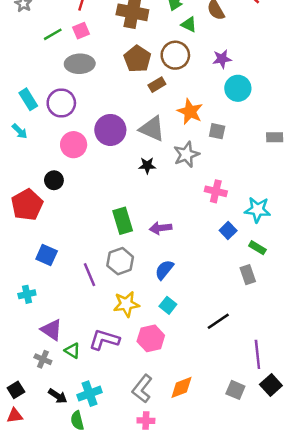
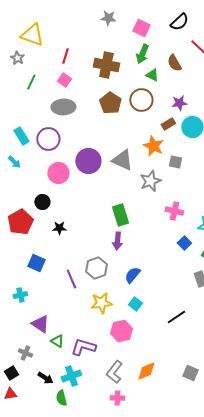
pink square: (81, 31) -> (64, 80), turned -32
green line: (53, 34) -> (31, 82), moved, turned -35
brown rectangle: (157, 85) -> (168, 124), moved
black star: (147, 166) -> (59, 228), moved
green rectangle: (123, 221) -> (120, 215), moved
purple arrow: (161, 228) -> (117, 241), moved, turned -78
purple L-shape: (104, 340) -> (83, 347), moved
gray cross: (43, 359) -> (25, 353), moved

